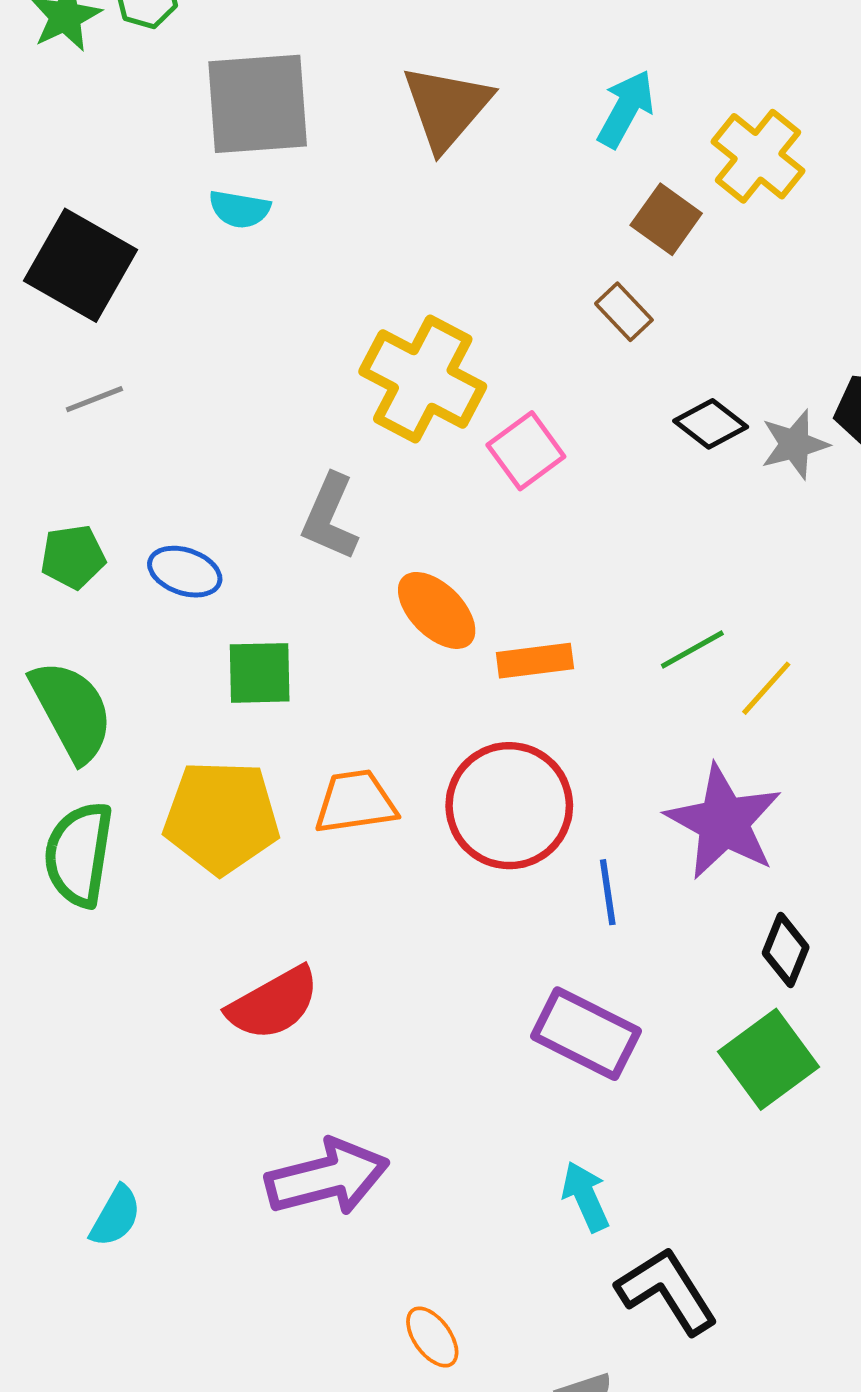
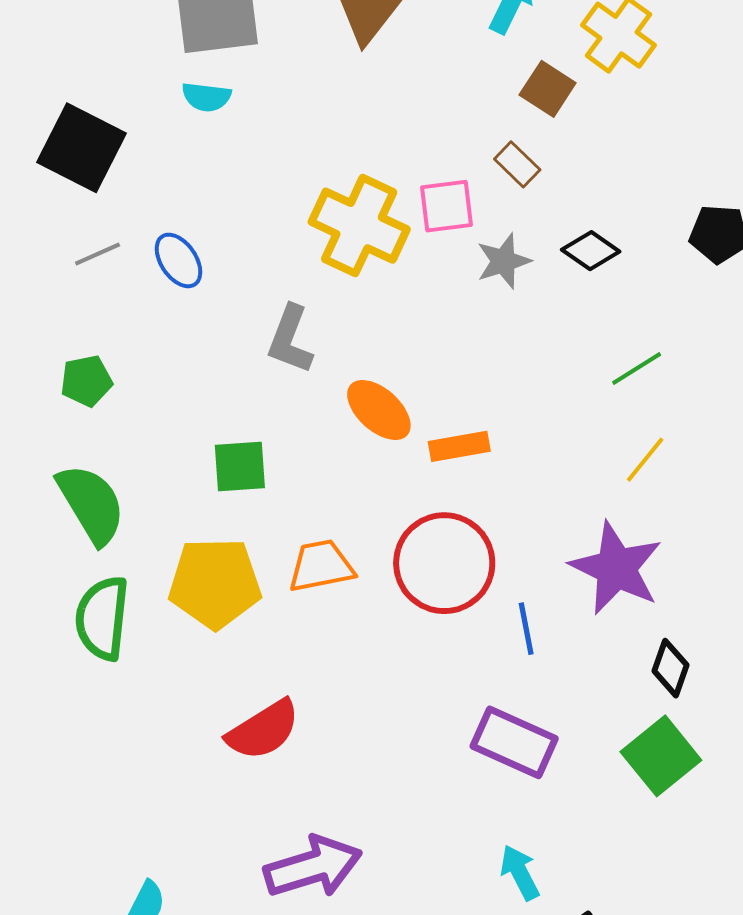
gray star: (795, 444) -> (504, 261), moved
pink square: (526, 451) -> (446, 206), moved, turned 32
blue ellipse: (185, 572) -> (178, 260), moved, turned 40
green line: (692, 650) -> (637, 368), moved

